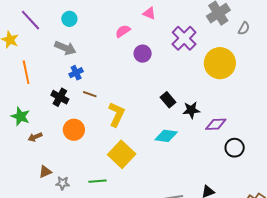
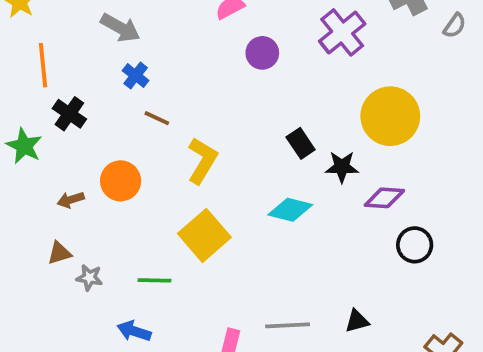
yellow circle: (220, 63) -> (390, 116), moved
blue cross: (76, 73) -> (136, 76), turned -32
black cross: (60, 97) -> (69, 114), moved
brown arrow: (35, 137) -> (71, 200), moved

